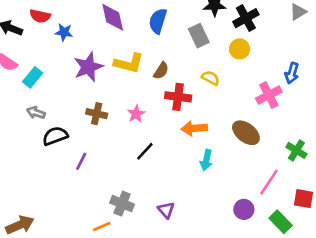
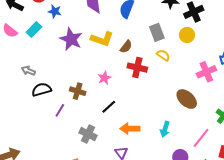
gray rectangle: (199, 36) -> (157, 32), moved
purple star: (88, 67) -> (71, 39), turned -30
cyan rectangle: (33, 77) -> (34, 30), moved
brown cross: (97, 114) -> (78, 91), moved
orange arrow: (194, 128) -> (130, 129), moved
cyan arrow: (206, 160) -> (165, 129), moved
gray cross: (122, 204) -> (88, 134), moved

